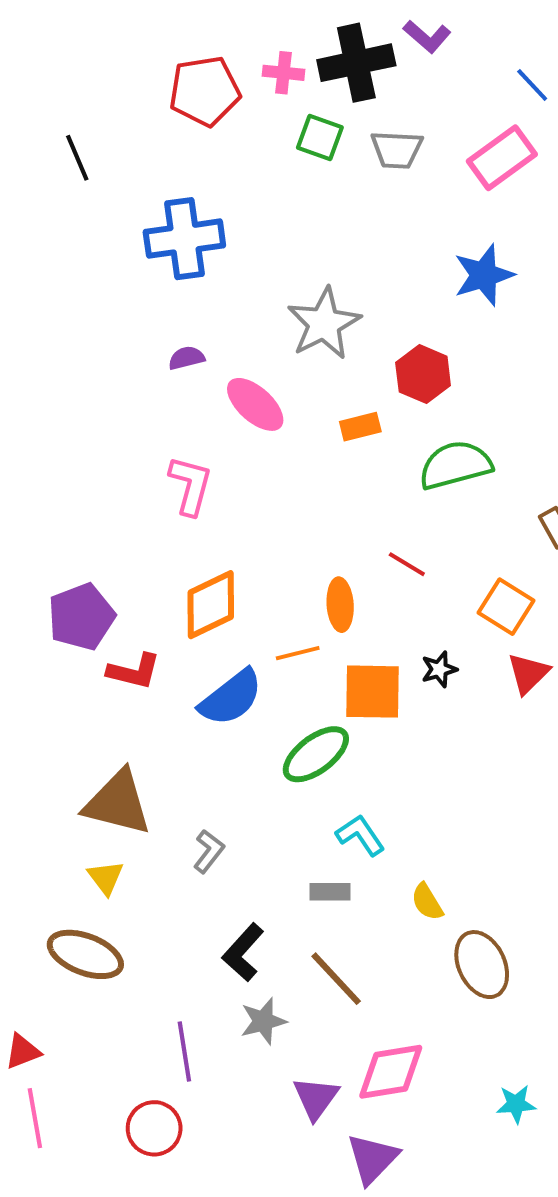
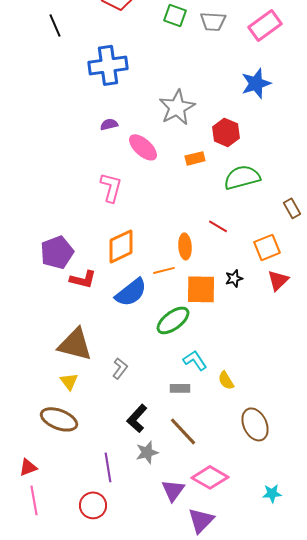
orange square: (506, 607) -> (267, 247), turned 36
yellow semicircle: (427, 902) -> (226, 380), moved
pink diamond: (391, 1072) -> (210, 477), turned 39

